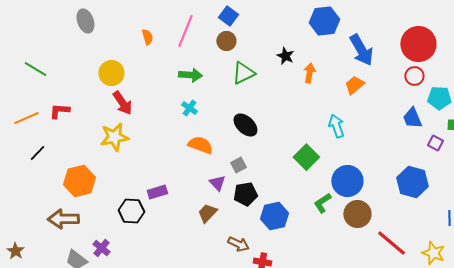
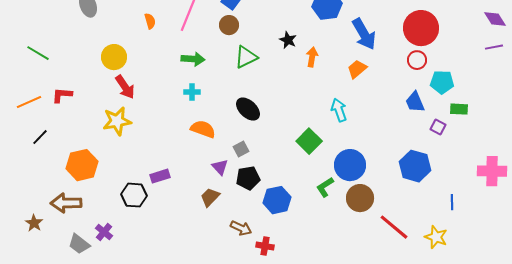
cyan cross: (189, 108) -> (192, 92), turned -35
brown star: (15, 251) -> (34, 223), moved

